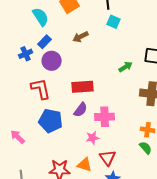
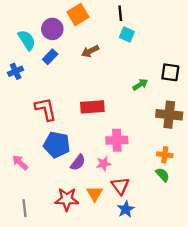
cyan semicircle: (41, 17) -> (27, 40), moved
blue cross: (26, 54) -> (16, 71), moved
purple circle: (52, 61) -> (52, 29), moved
purple semicircle: (81, 110) -> (78, 163), moved
orange triangle: (85, 165) -> (95, 194), turned 42

